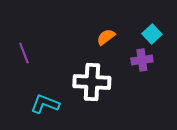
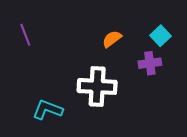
purple line: (24, 53) -> (25, 35), moved

